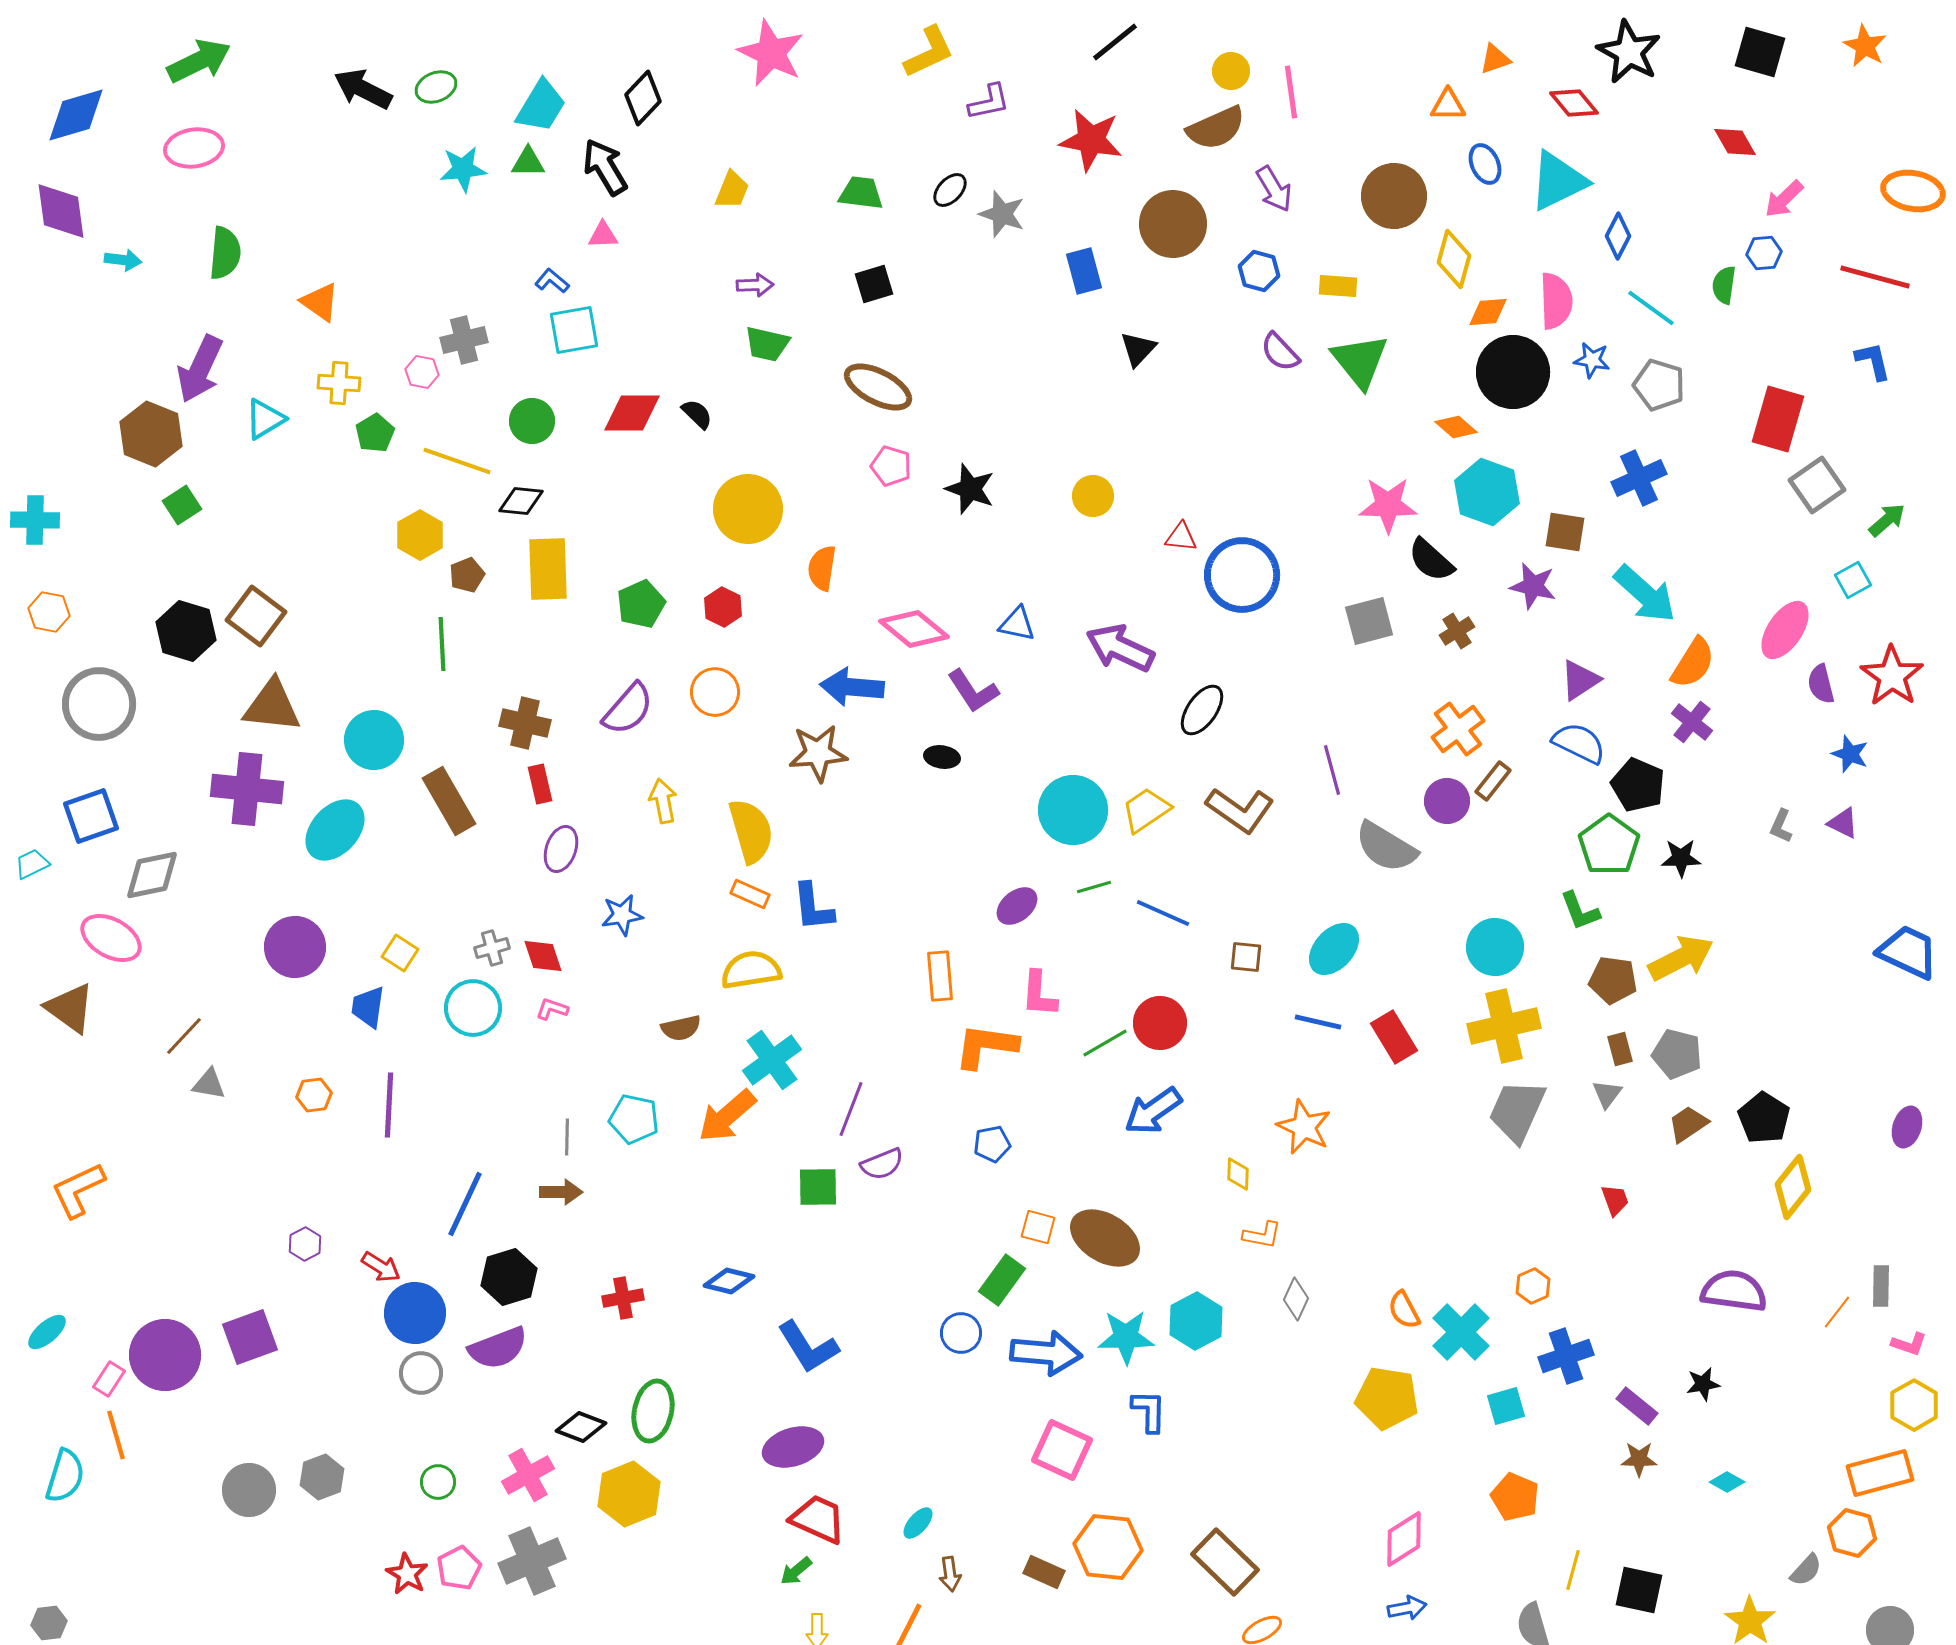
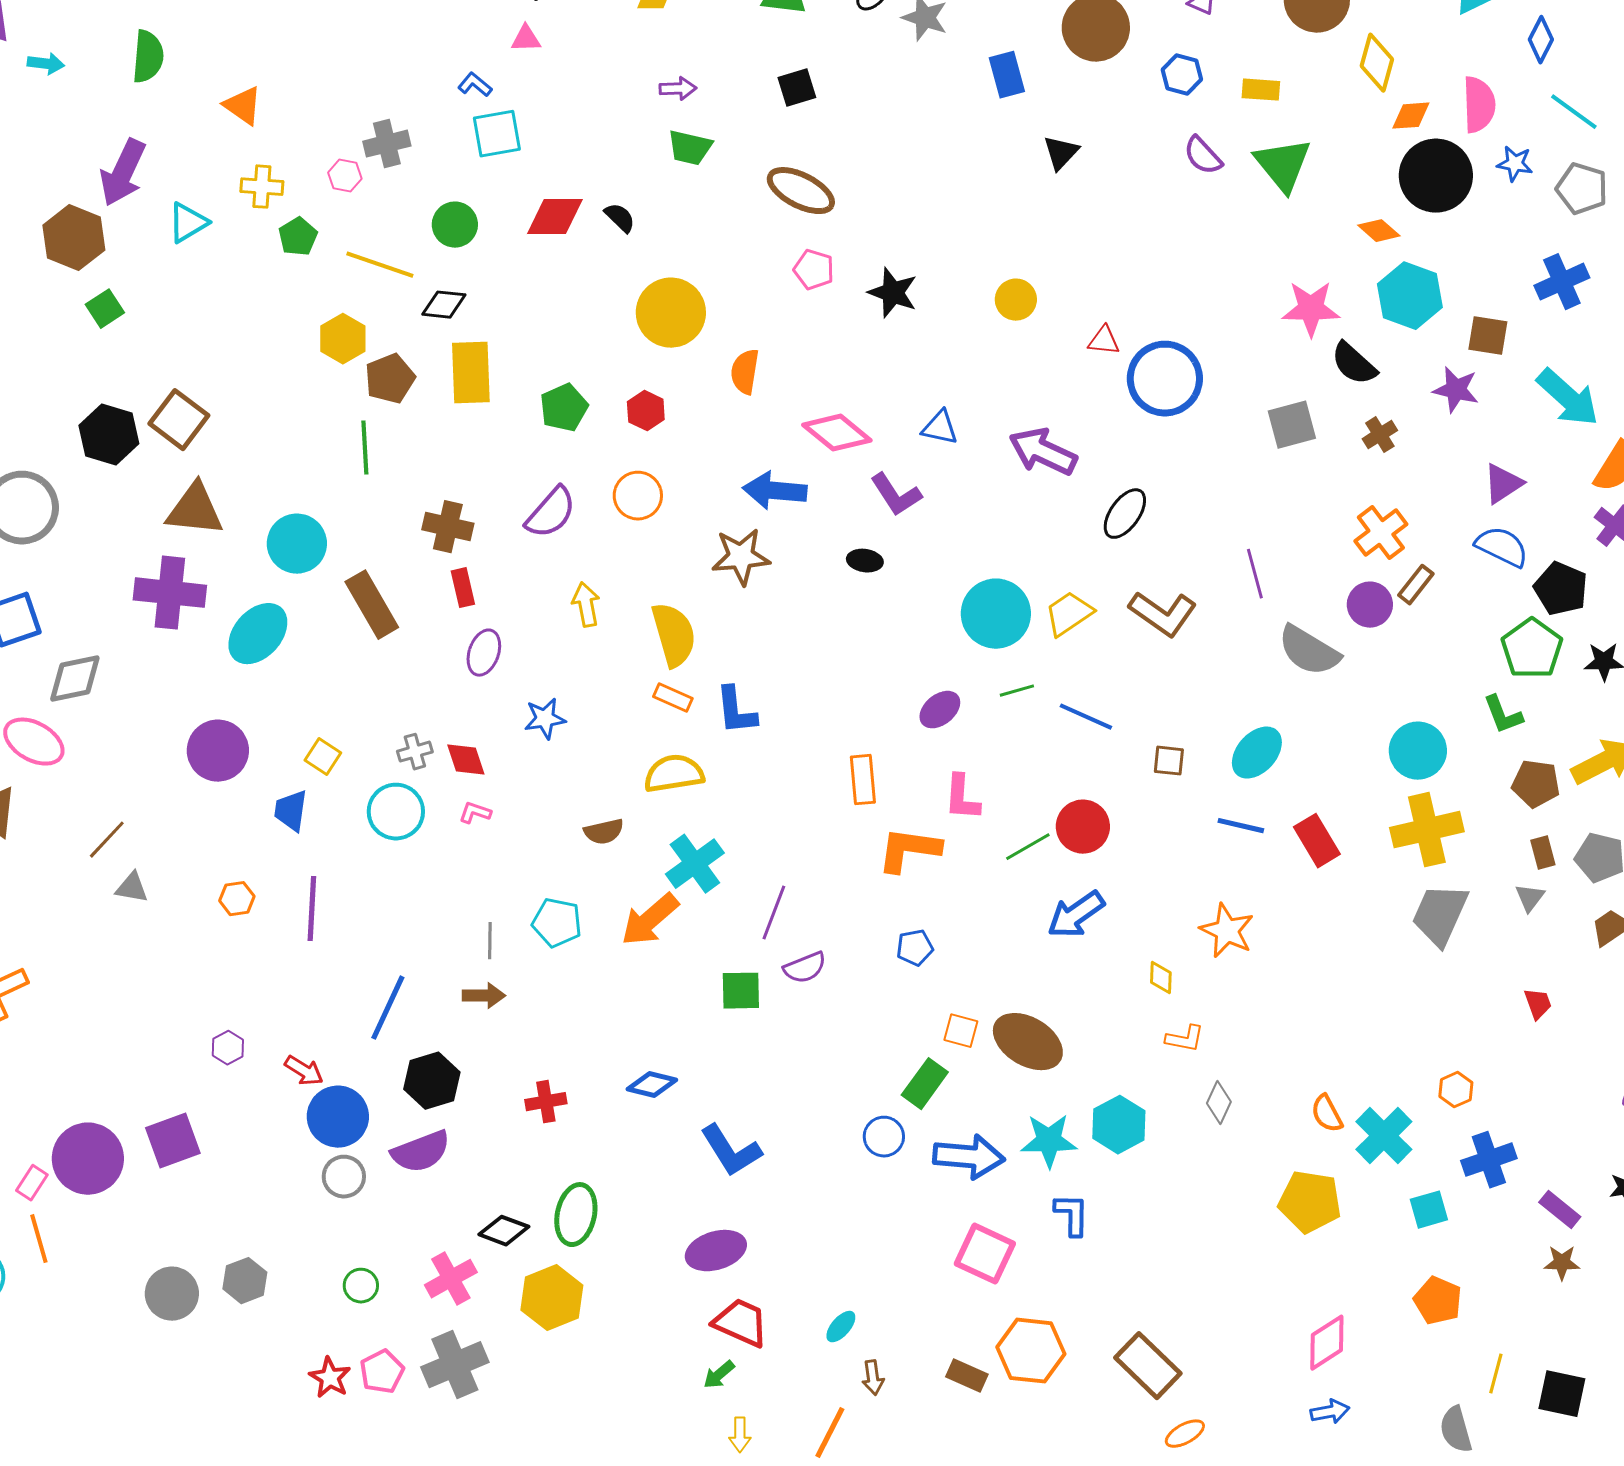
brown pentagon: (467, 575) -> (390, 379), size x1.4

